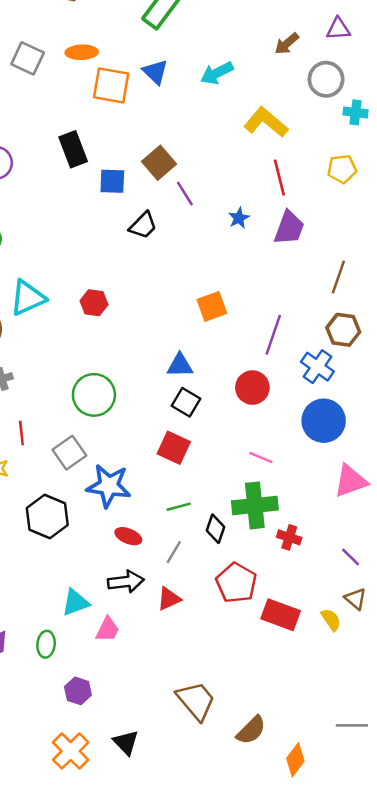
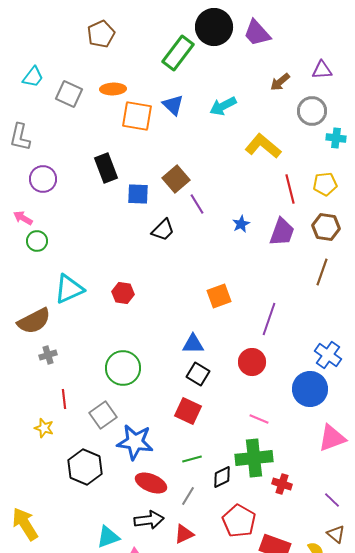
red line: (279, 178) -> (290, 189), moved
brown hexagon: (343, 330) -> (326, 227), moved
blue cross: (317, 367) -> (328, 355), moved
black diamond: (216, 529) -> (222, 477), turned 45
red ellipse: (128, 536) -> (151, 483), size x1.4

